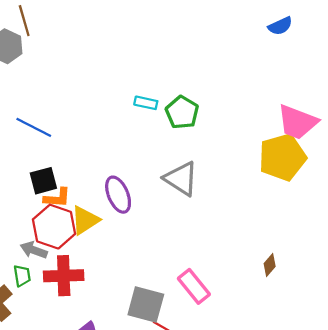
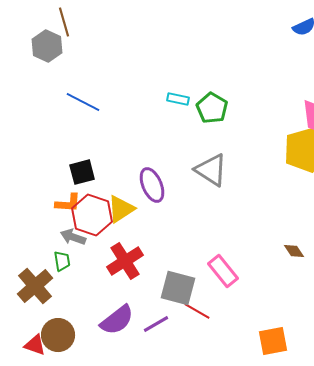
blue line: (34, 127) -> (83, 102), moved
orange L-shape: (57, 198) -> (68, 203), moved
brown diamond: (270, 265) -> (294, 251), turned -75
red cross: (64, 276) -> (125, 261), moved, turned -30

